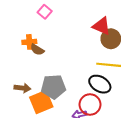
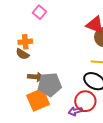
brown semicircle: (37, 50) -> (22, 54), moved
brown arrow: (23, 88) -> (36, 77), moved

